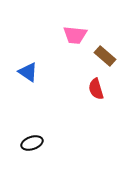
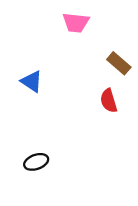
pink trapezoid: (75, 35) -> (76, 23), moved

